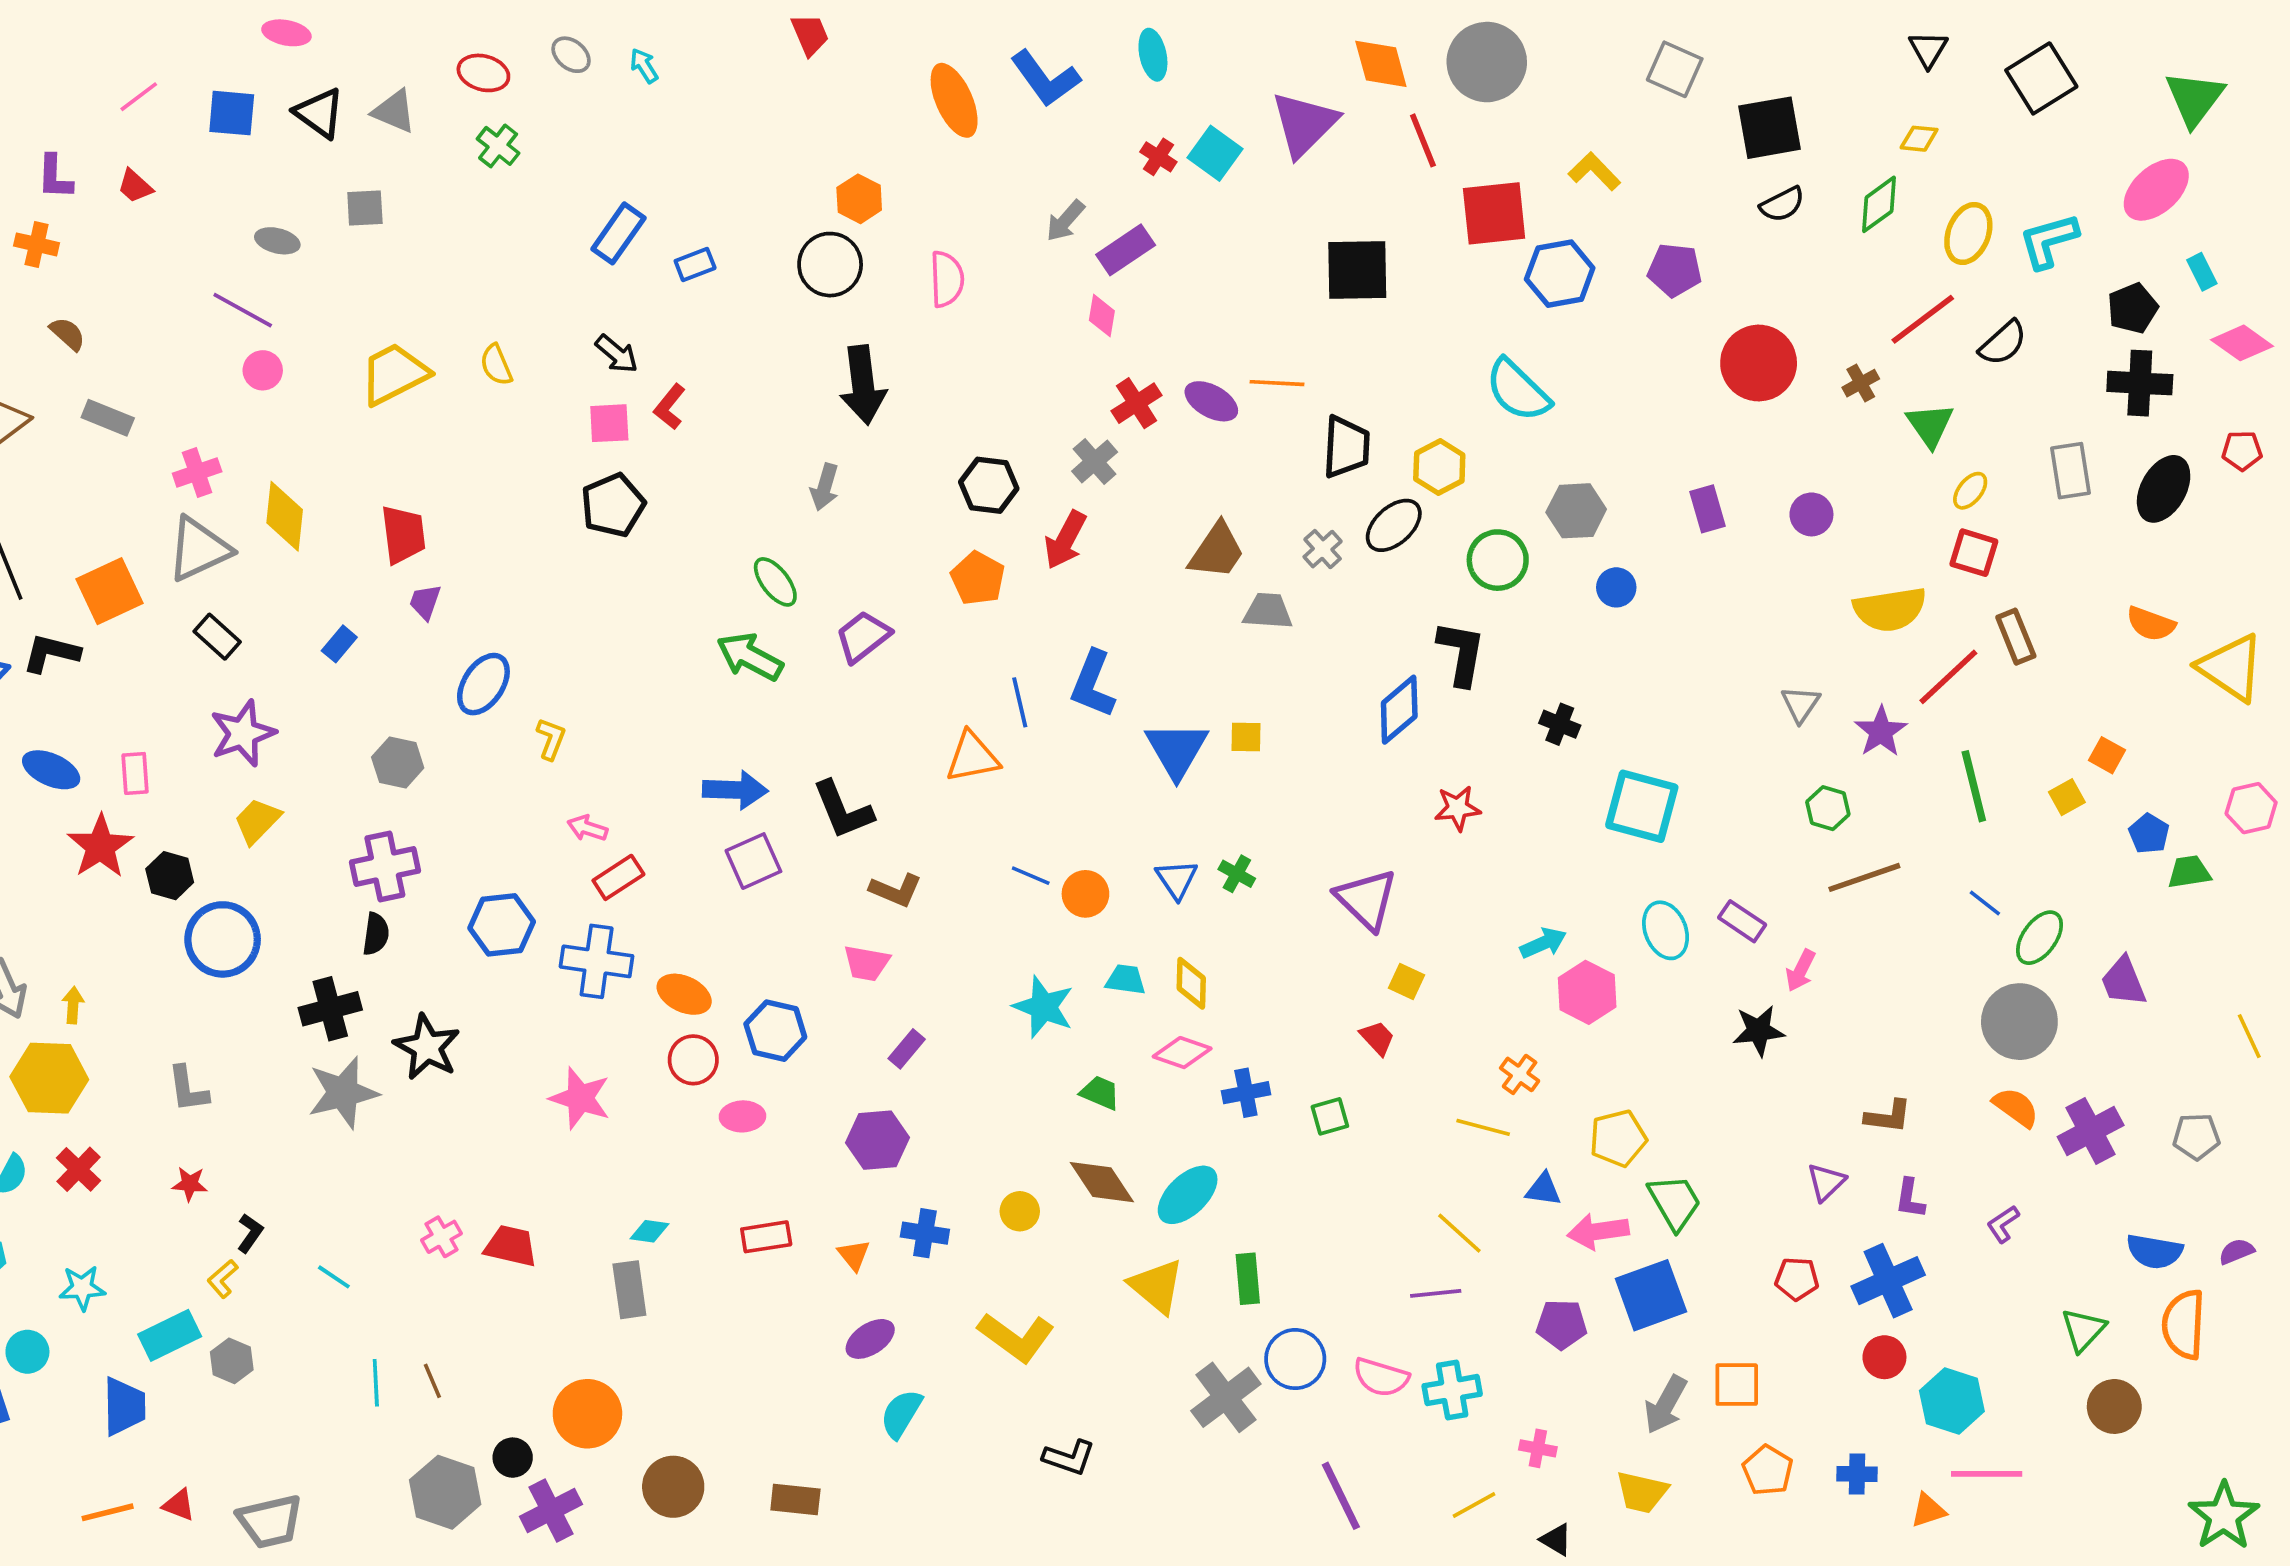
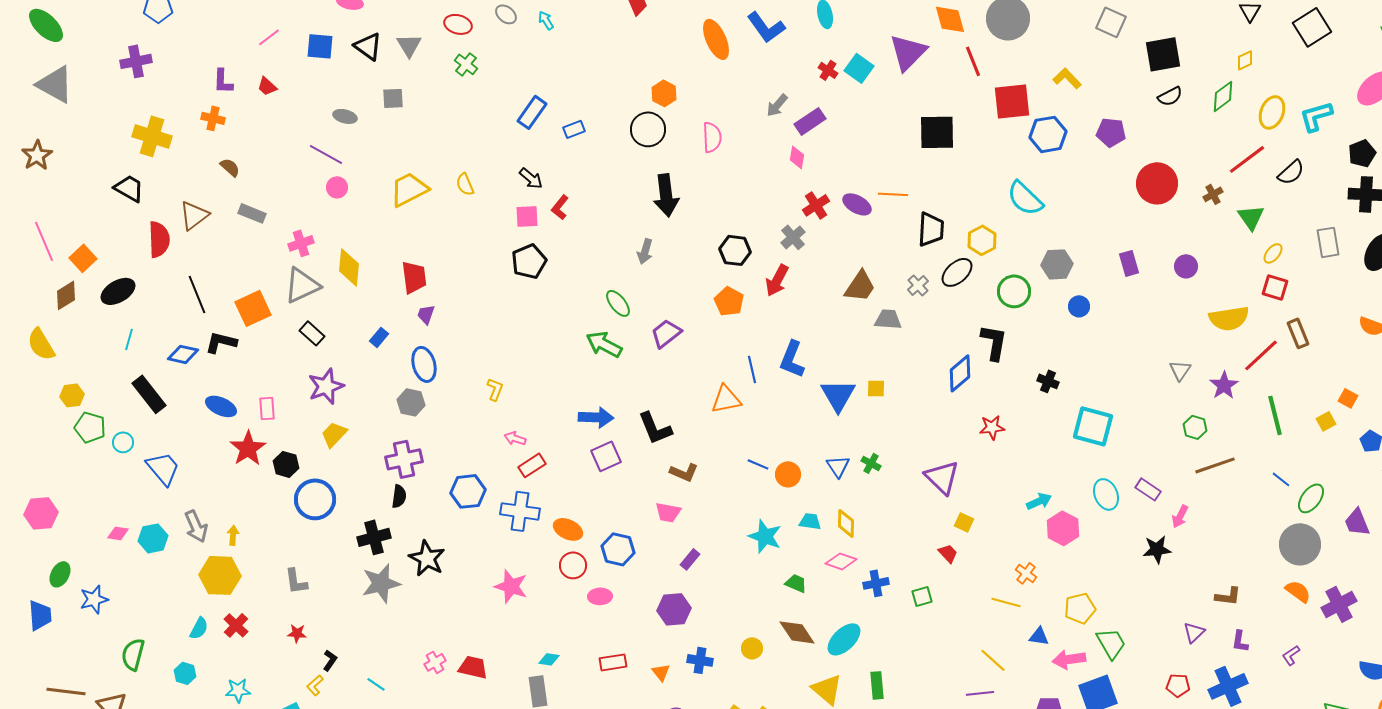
gray triangle: (394, 111) -> (409, 45), turned 36
yellow diamond: (1919, 139) -> (1245, 60), turned -30
blue ellipse: (483, 684) -> (424, 364), moved, turned -48

